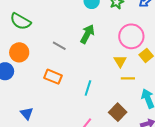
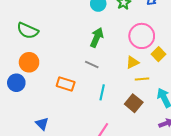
gray line: (59, 46) -> (92, 65), moved
yellow triangle: (120, 61) -> (133, 62), turned 40
brown square: (118, 112) -> (134, 103), moved

